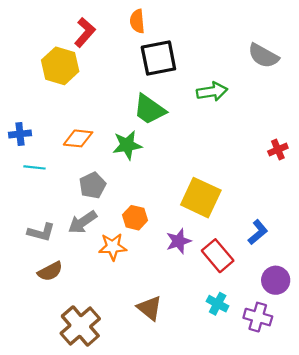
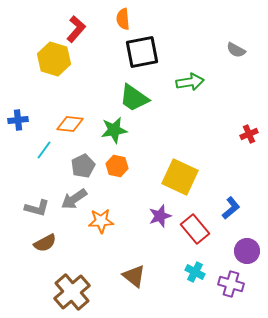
gray semicircle: (263, 56) -> (236, 50), size x0.7
cyan line: (35, 167) -> (44, 150), moved, turned -60
orange hexagon: (135, 218) -> (117, 166), moved

